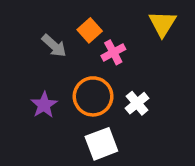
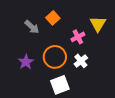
yellow triangle: (162, 24) -> (98, 24), moved
pink cross: (113, 52) -> (78, 37), moved

